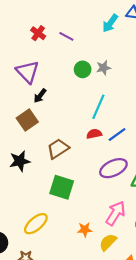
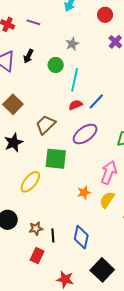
green circle: (83, 69) -> (56, 65), moved
black arrow: (40, 96) -> (28, 56), moved
purple ellipse: (113, 168) -> (85, 134), moved
yellow ellipse: (36, 224) -> (30, 182), moved

